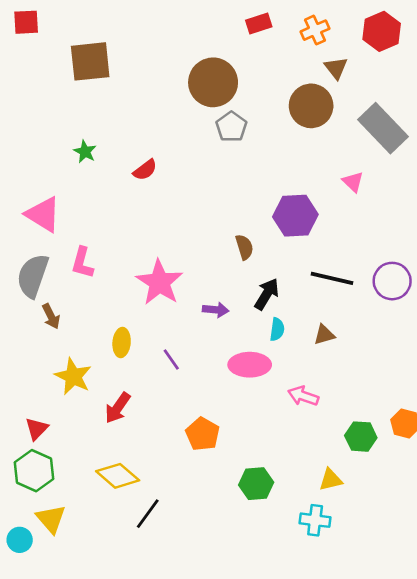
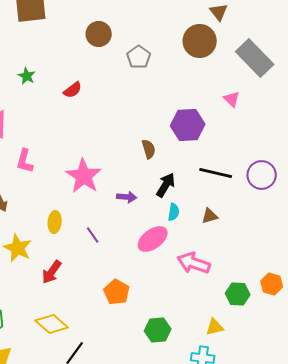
brown circle: (213, 82) -> (99, 34), moved, size x0.7
pink ellipse: (250, 365) -> (153, 239), turned -36
pink arrow: (303, 396) -> (194, 263), size x1.4

